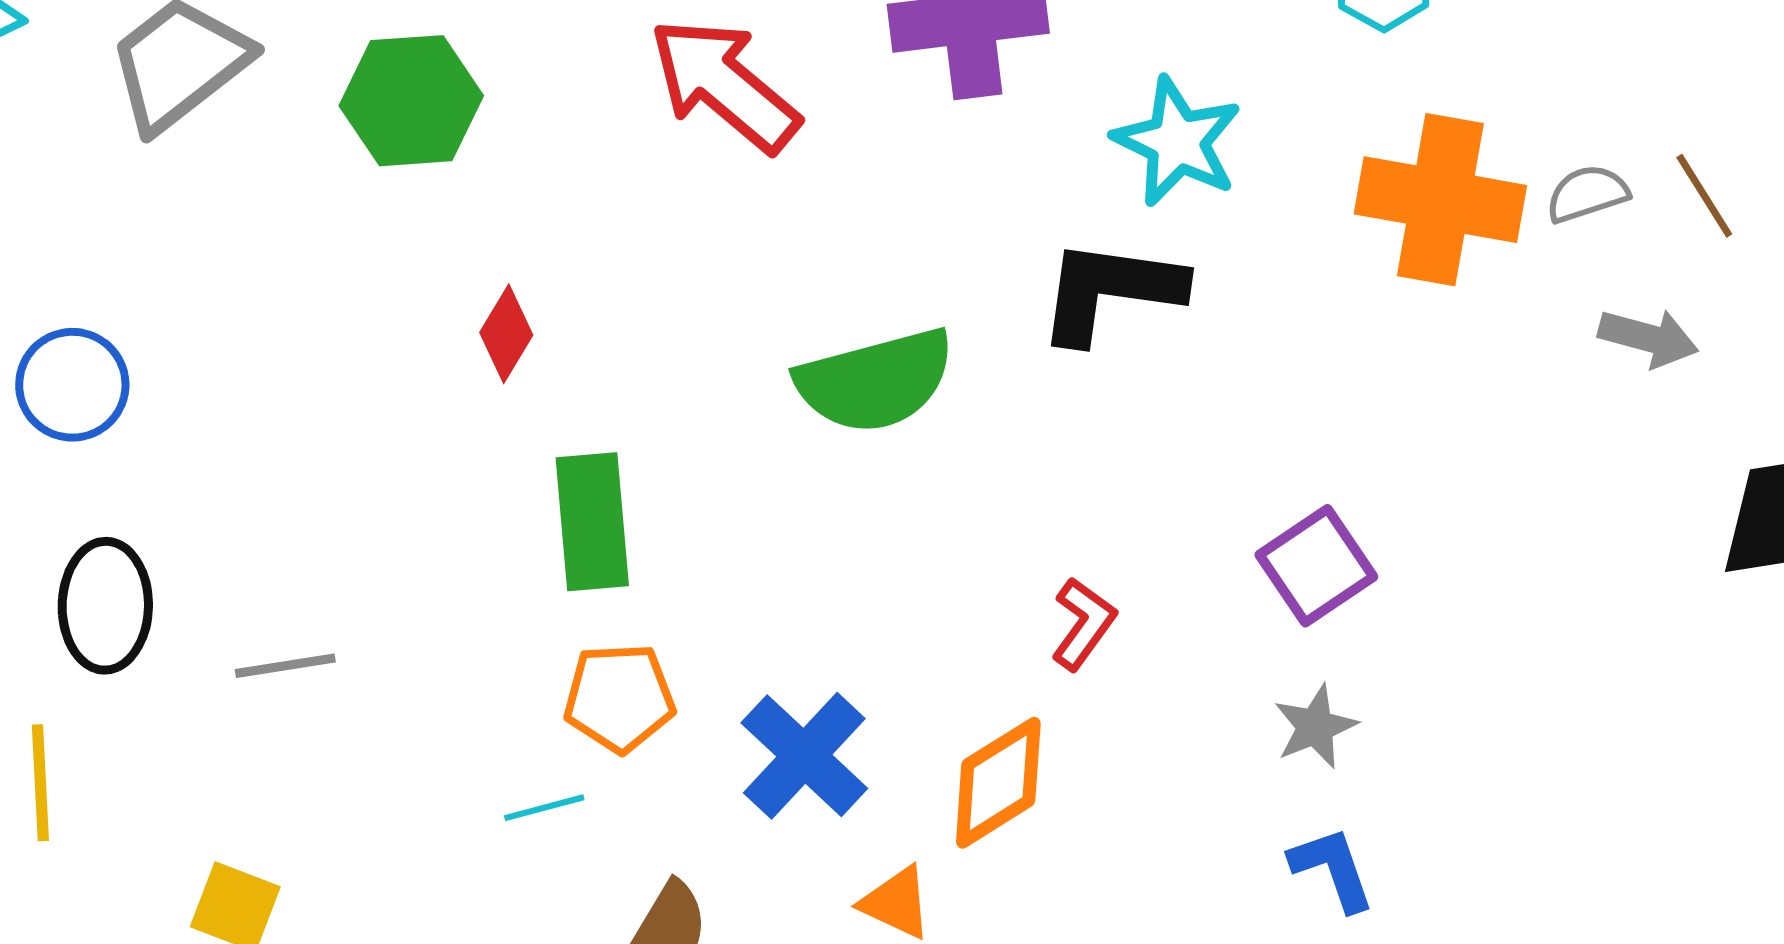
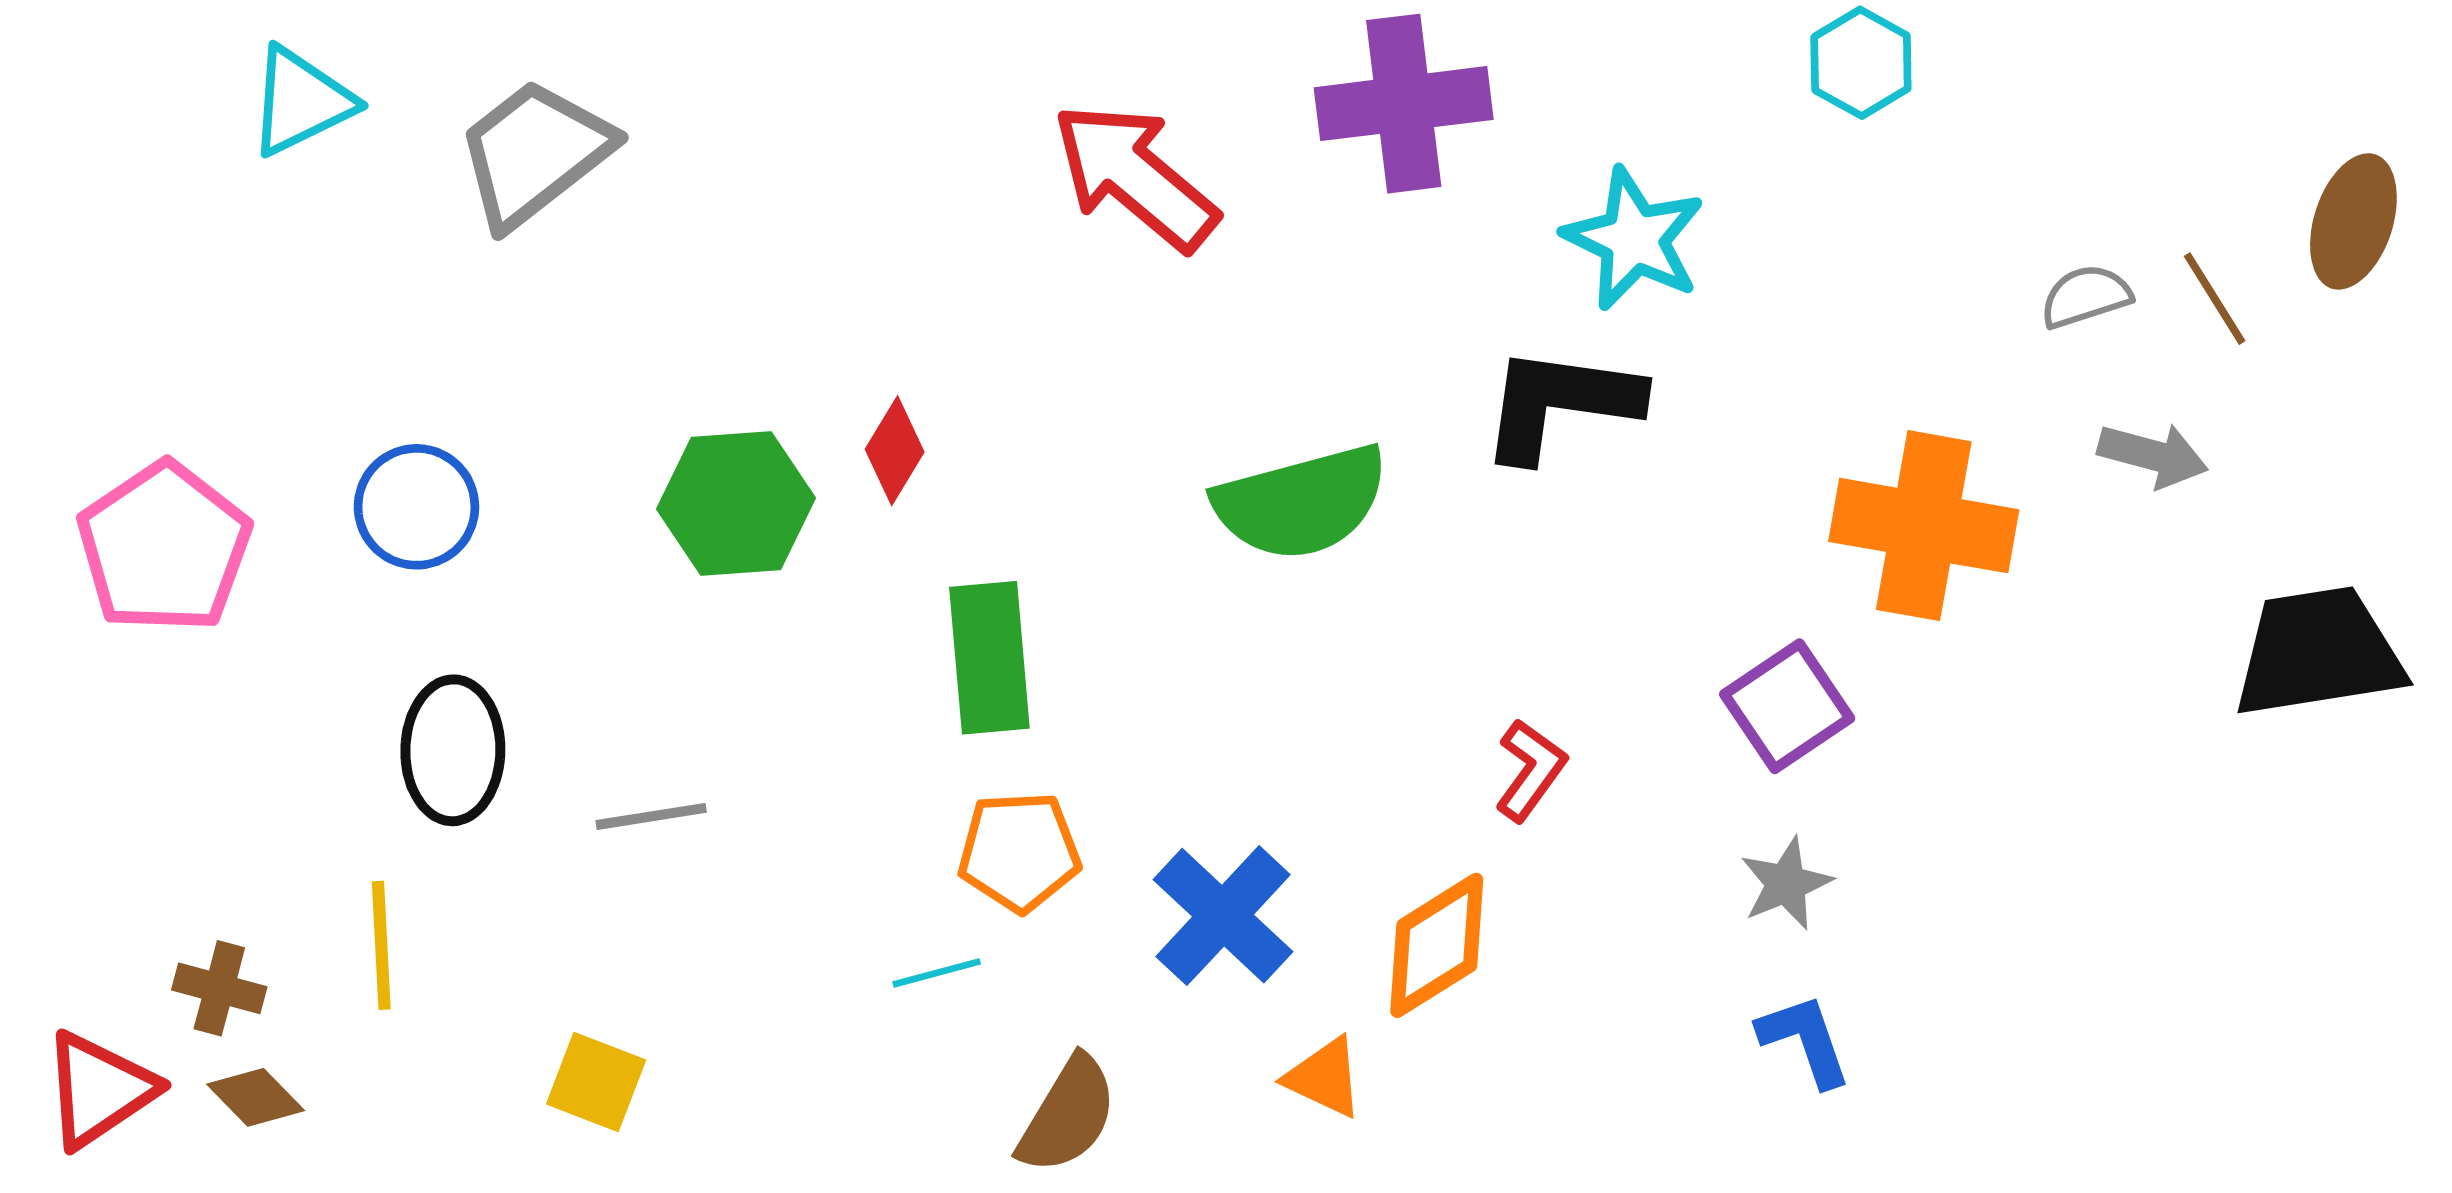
green hexagon: (411, 101) -> (736, 504), moved
orange cross: (1440, 200) -> (1924, 526), moved

